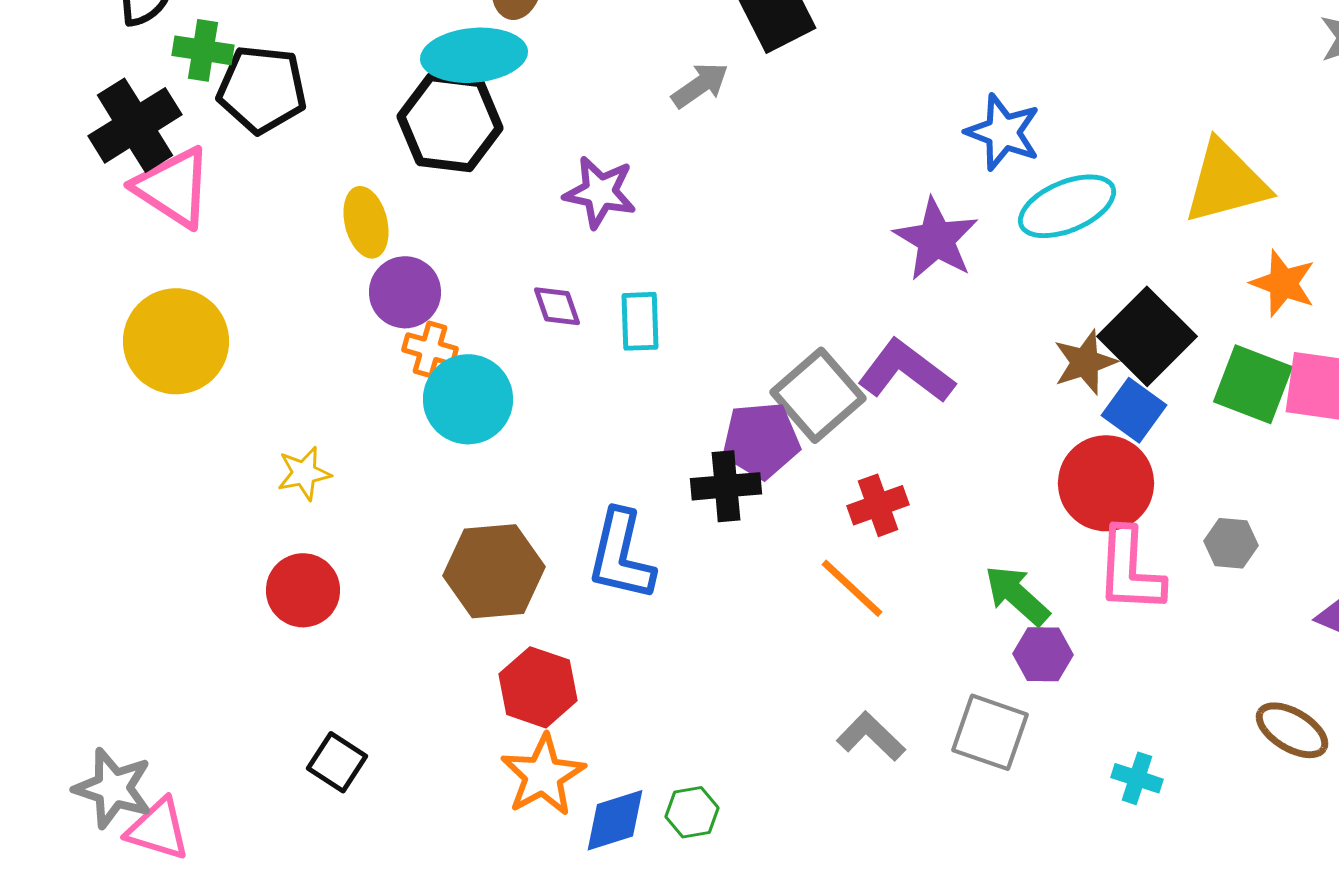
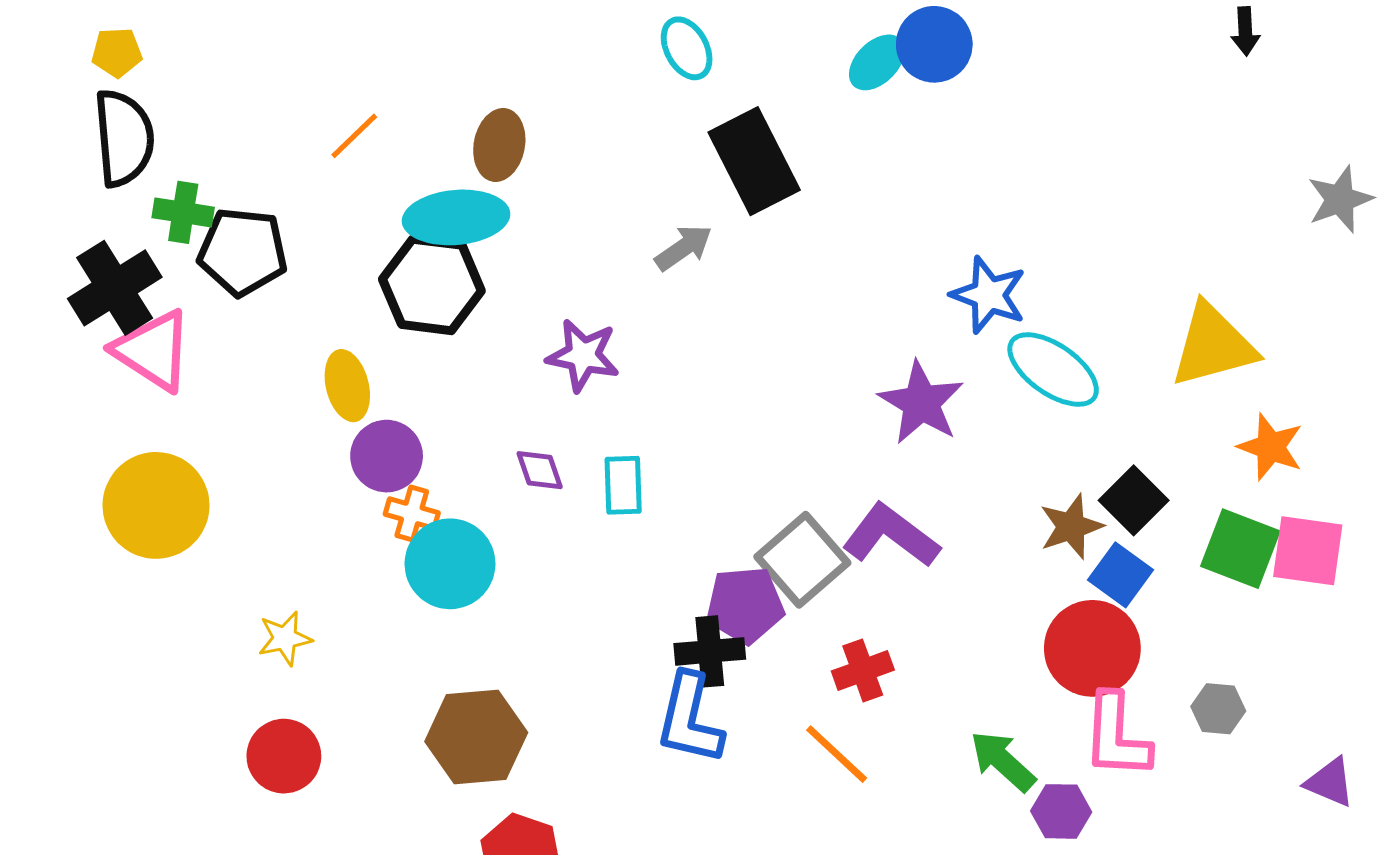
cyan ellipse: (1067, 206) -> (1053, 369), turned 58
black square: (1147, 336) -> (1134, 500), size x0.7
blue L-shape: (621, 555) -> (690, 719), moved
purple hexagon: (1043, 654) -> (1061, 811), moved

